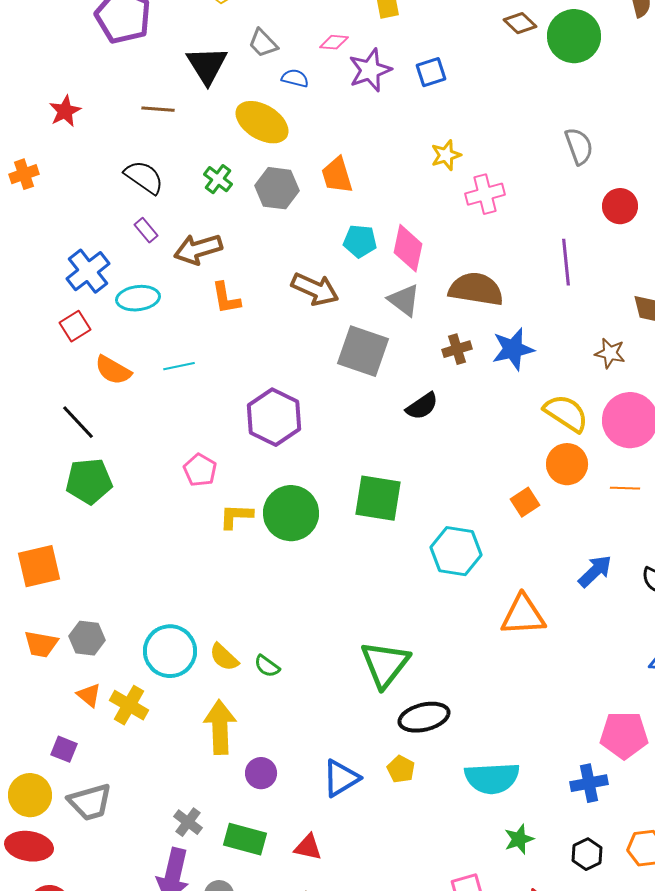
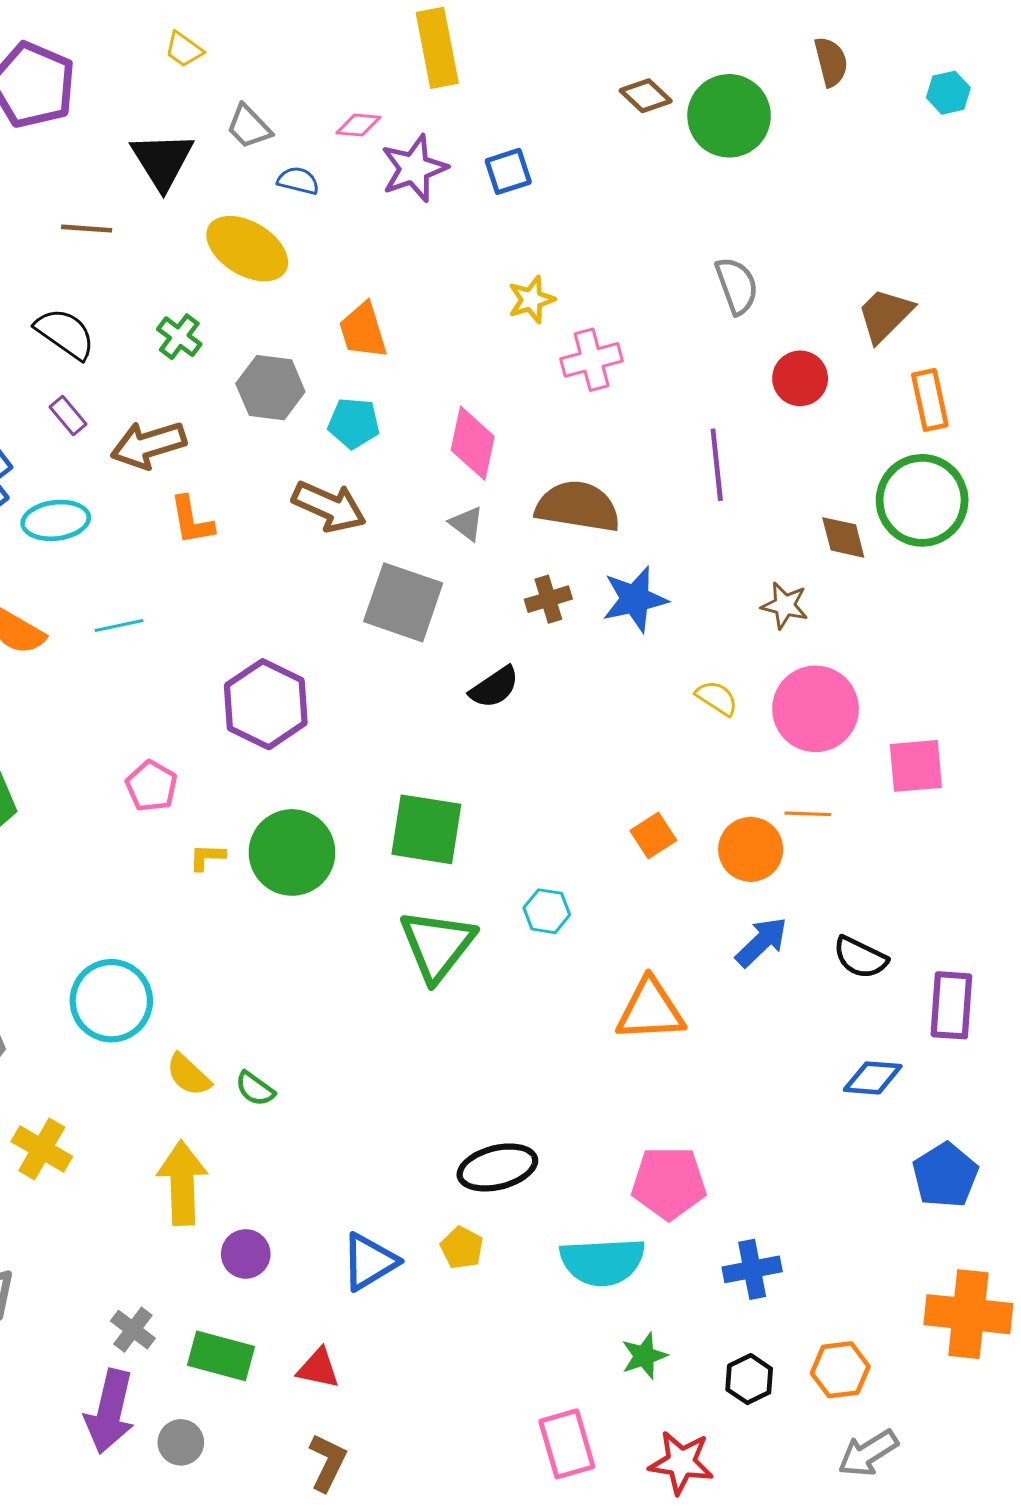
gray hexagon: (277, 188) -> (270, 388), moved
cyan pentagon: (360, 241) -> (354, 423), moved
gray triangle: (404, 300) -> (467, 524), size x0.7
yellow semicircle: (566, 413) -> (717, 698), size x0.6
orange circle: (567, 464) -> (751, 849), moved
yellow L-shape: (236, 516) -> (207, 857), size x0.7
cyan hexagon: (456, 551) -> (547, 911), size x0.6
cyan circle: (170, 651) -> (111, 1001), moved
green triangle: (385, 664) -> (437, 945), moved
pink pentagon: (624, 735) -> (669, 1183), moved

